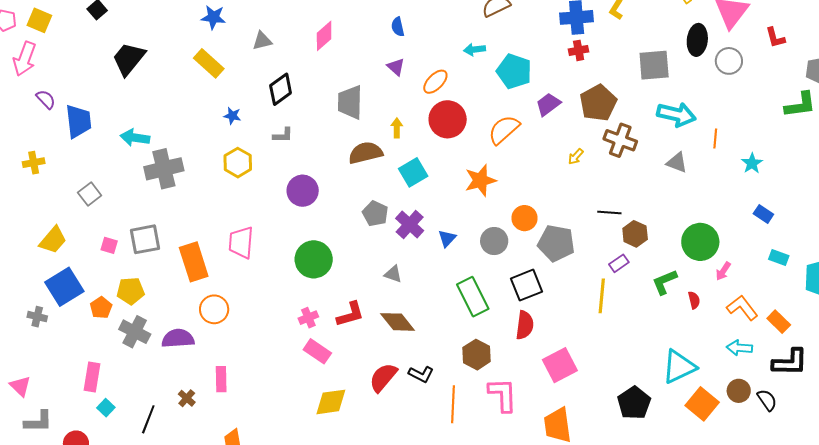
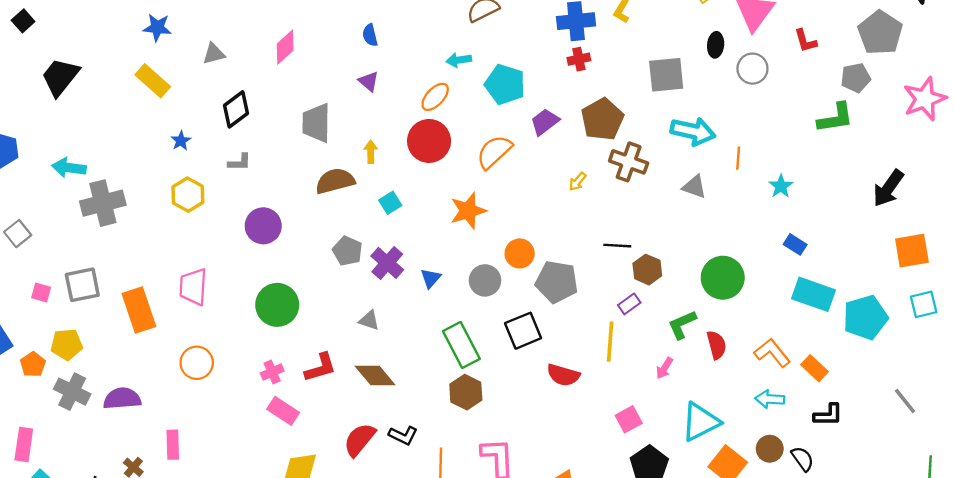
black ellipse: (697, 40) -> (716, 45), size x0.7
orange ellipse: (435, 82) -> (435, 97), moved
blue star: (232, 116) -> (181, 141), turned 30
cyan square: (413, 172) -> (390, 203), size x0.7
cyan rectangle: (779, 258) -> (814, 294), size x1.8
pink arrow: (723, 271) -> (664, 368), moved
red semicircle: (694, 300) -> (717, 345), size x1.4
orange circle: (214, 309) -> (197, 363), moved
red semicircle: (525, 325) -> (563, 375), moved, turned 100
brown hexagon: (477, 355) -> (466, 392), moved
black L-shape: (790, 362) -> (828, 415), size x0.7
pink square: (560, 365) -> (629, 419), moved, size x0.7

